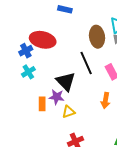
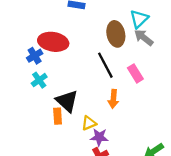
black triangle: (66, 82) -> (67, 101), moved
purple star: (57, 97) -> (99, 137), moved
orange arrow: (105, 100) -> (113, 99), moved

